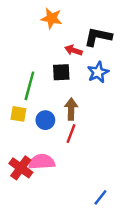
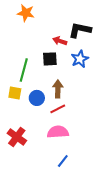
orange star: (51, 18) -> (26, 13), moved
red line: (71, 134) -> (58, 109), turned 42
pink semicircle: (42, 162) -> (58, 132), moved
blue line: (100, 197) -> (63, 161), moved

